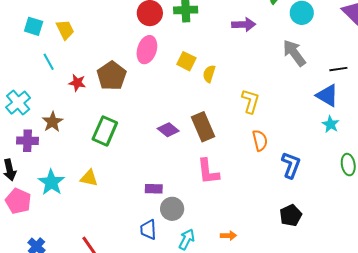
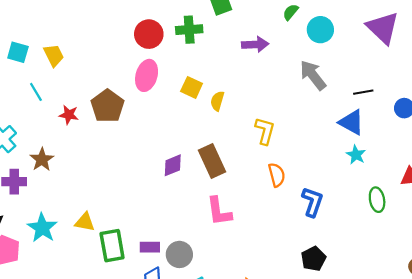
purple diamond: (168, 130) -> (173, 165), turned -60
green rectangle: (105, 131) -> (112, 246), moved, turned -32
purple rectangle: (154, 189) -> (150, 247), moved

